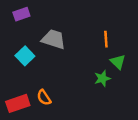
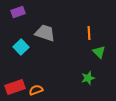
green star: (102, 78) -> (88, 78), moved
orange semicircle: (44, 98) -> (36, 90), moved, turned 104

